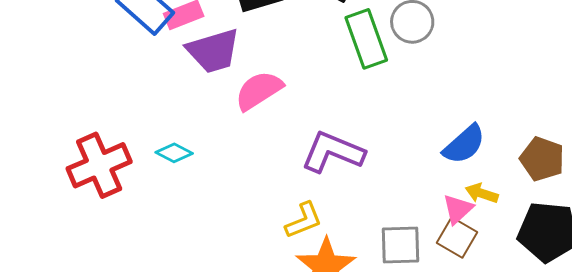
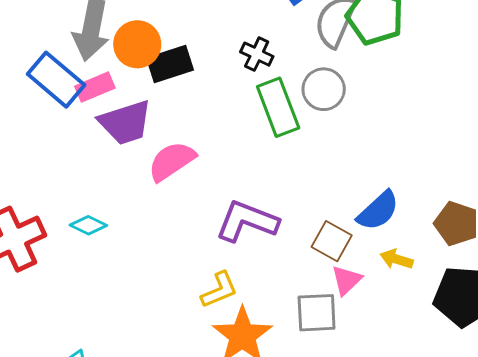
pink triangle: (458, 209) -> (346, 280), moved
brown square: (457, 238) -> (332, 241), moved

